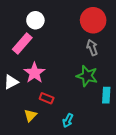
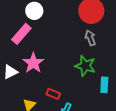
red rectangle: (47, 98) -> (53, 94), moved

